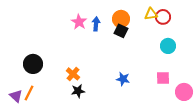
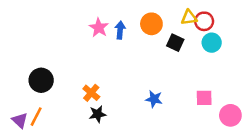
black square: (121, 31) -> (175, 43), moved
cyan circle: (168, 46) -> (212, 43), moved

